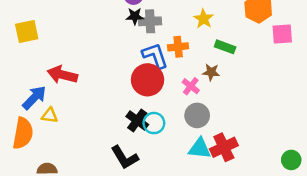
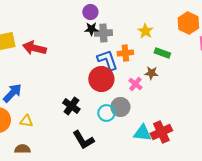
red arrow: (62, 75) -> (34, 48), moved
yellow triangle: (50, 115) -> (26, 121), moved
gray circle: (197, 115) -> (120, 107), moved
black cross: (137, 121) -> (71, 106), moved

